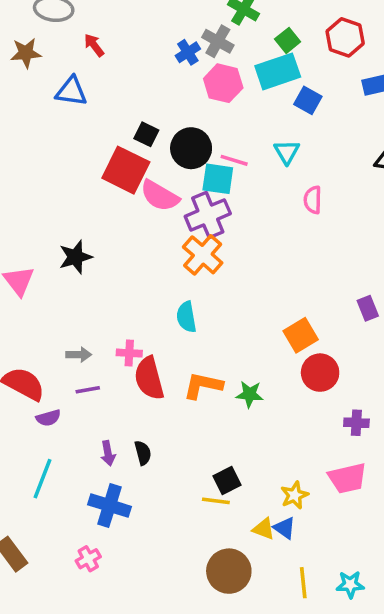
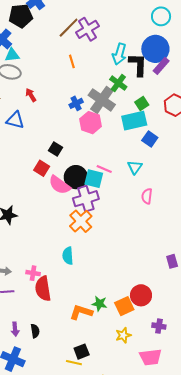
gray cross: (218, 41) -> (102, 100), size x1.5
blue cross: (188, 52) -> (76, 103), moved
pink hexagon: (223, 83) -> (91, 123), moved
black circle: (191, 148) -> (76, 177), moved
red square: (126, 170) -> (42, 168), size x0.6
orange square: (301, 335) -> (124, 306), moved
orange L-shape: (203, 385) -> (81, 312), moved
yellow star: (294, 495) -> (123, 335), moved

